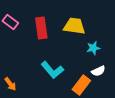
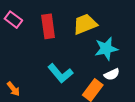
yellow trapezoid: (74, 26) -> (85, 24), turned -30
cyan star: (93, 48) -> (106, 49), size x1.5

